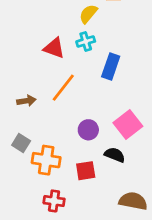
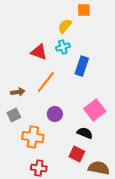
purple circle: (88, 130) -> (55, 114), moved
gray square: (21, 143) -> (14, 115), moved, turned 32
red square: (86, 171) -> (77, 154), moved, turned 35

